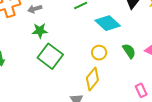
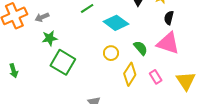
yellow diamond: (92, 79) -> (130, 74), moved
pink rectangle: (141, 90) -> (156, 77), moved

